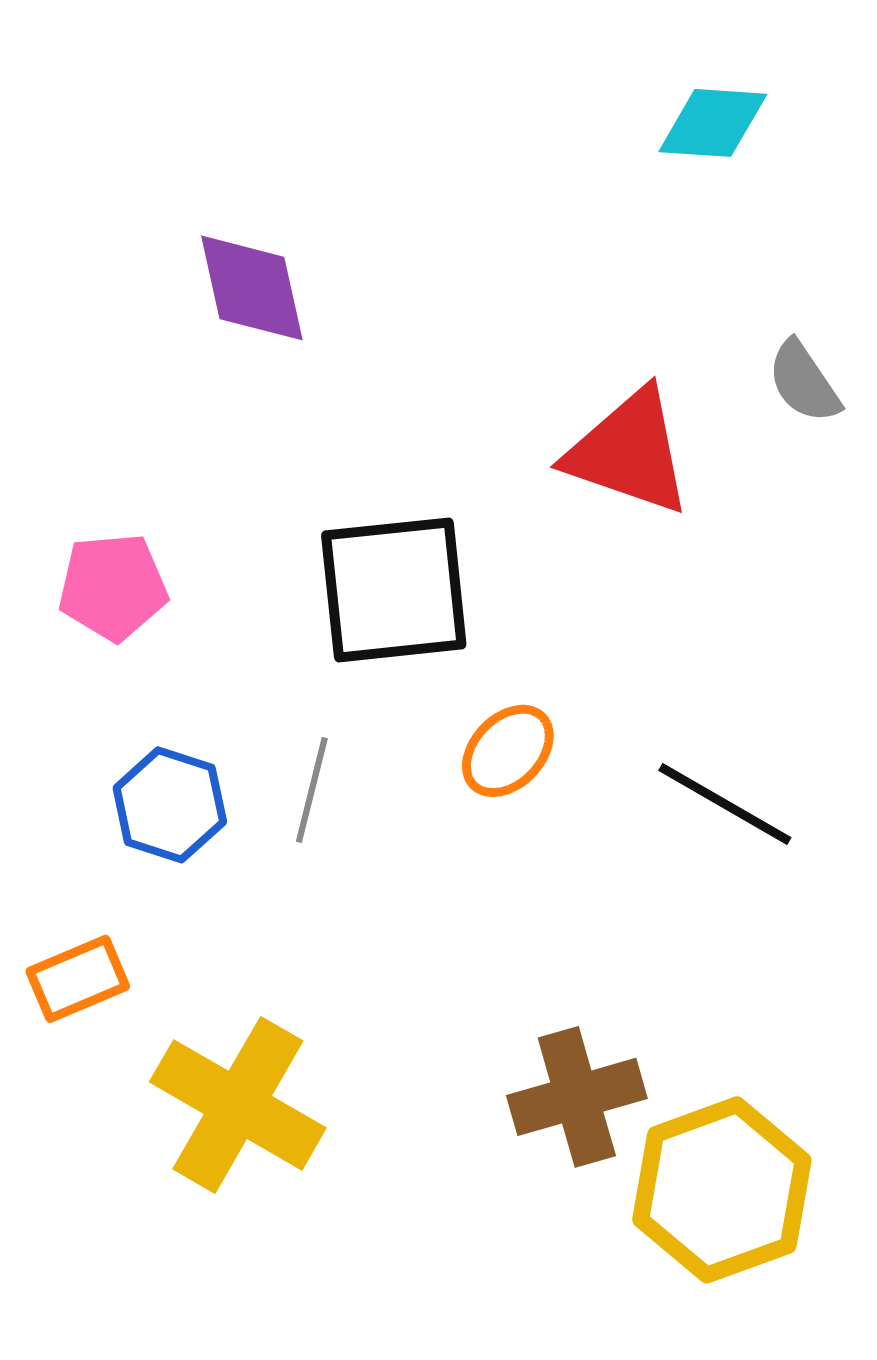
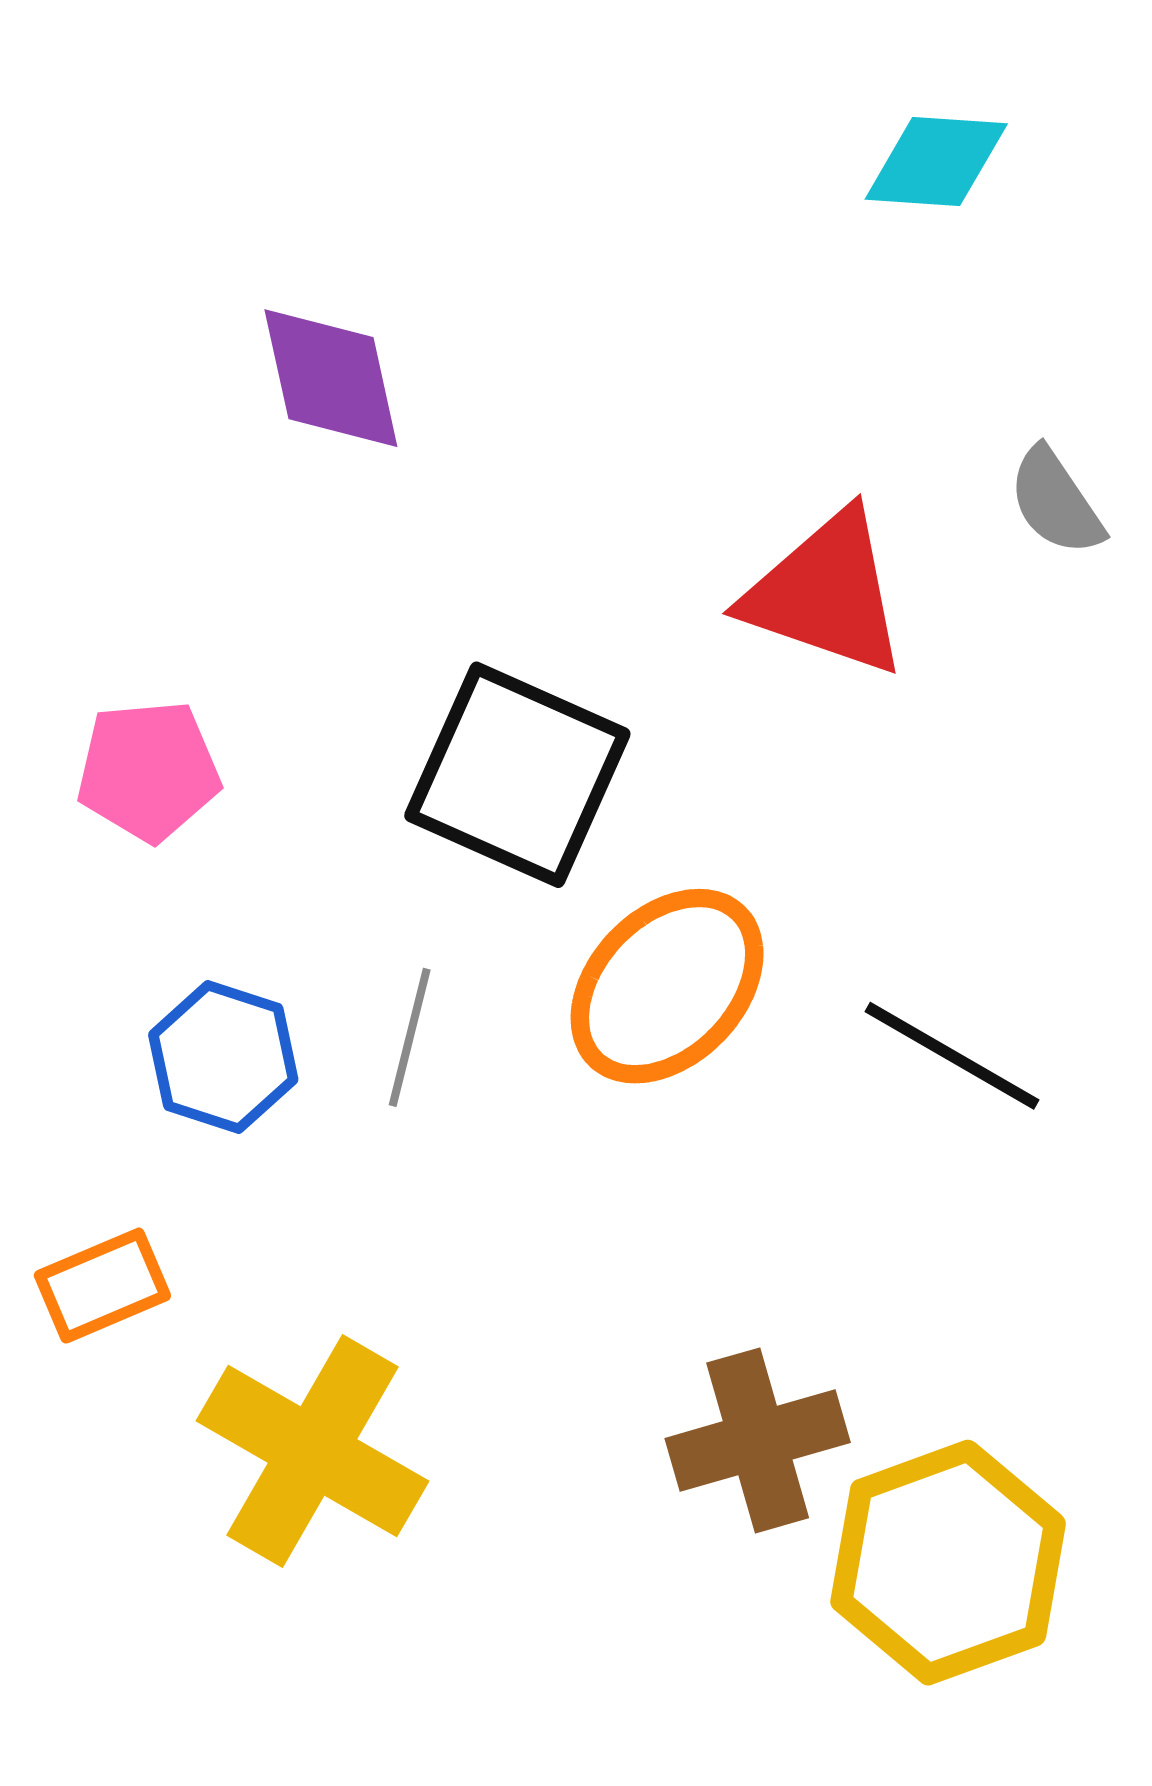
black square: (394, 590) -> (517, 775), turned 30
orange ellipse: (508, 751) -> (667, 986), size x1.6

